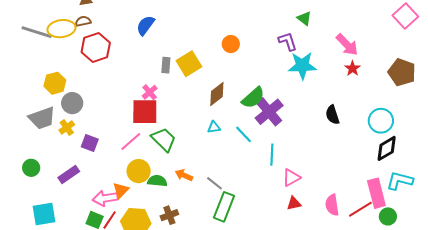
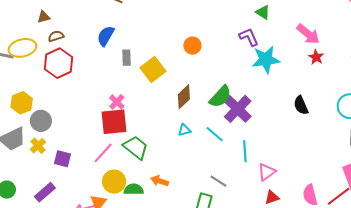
brown semicircle: (83, 21) -> (56, 36), moved
gray rectangle: (166, 65) -> (127, 58), moved
gray line: (214, 183) -> (218, 181), moved

